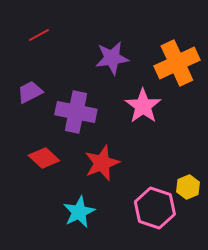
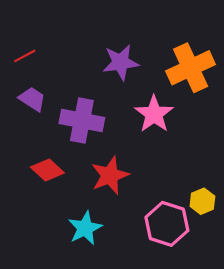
red line: (39, 35) -> (25, 56), moved
purple trapezoid: (30, 92) -> (32, 99), turned 60

